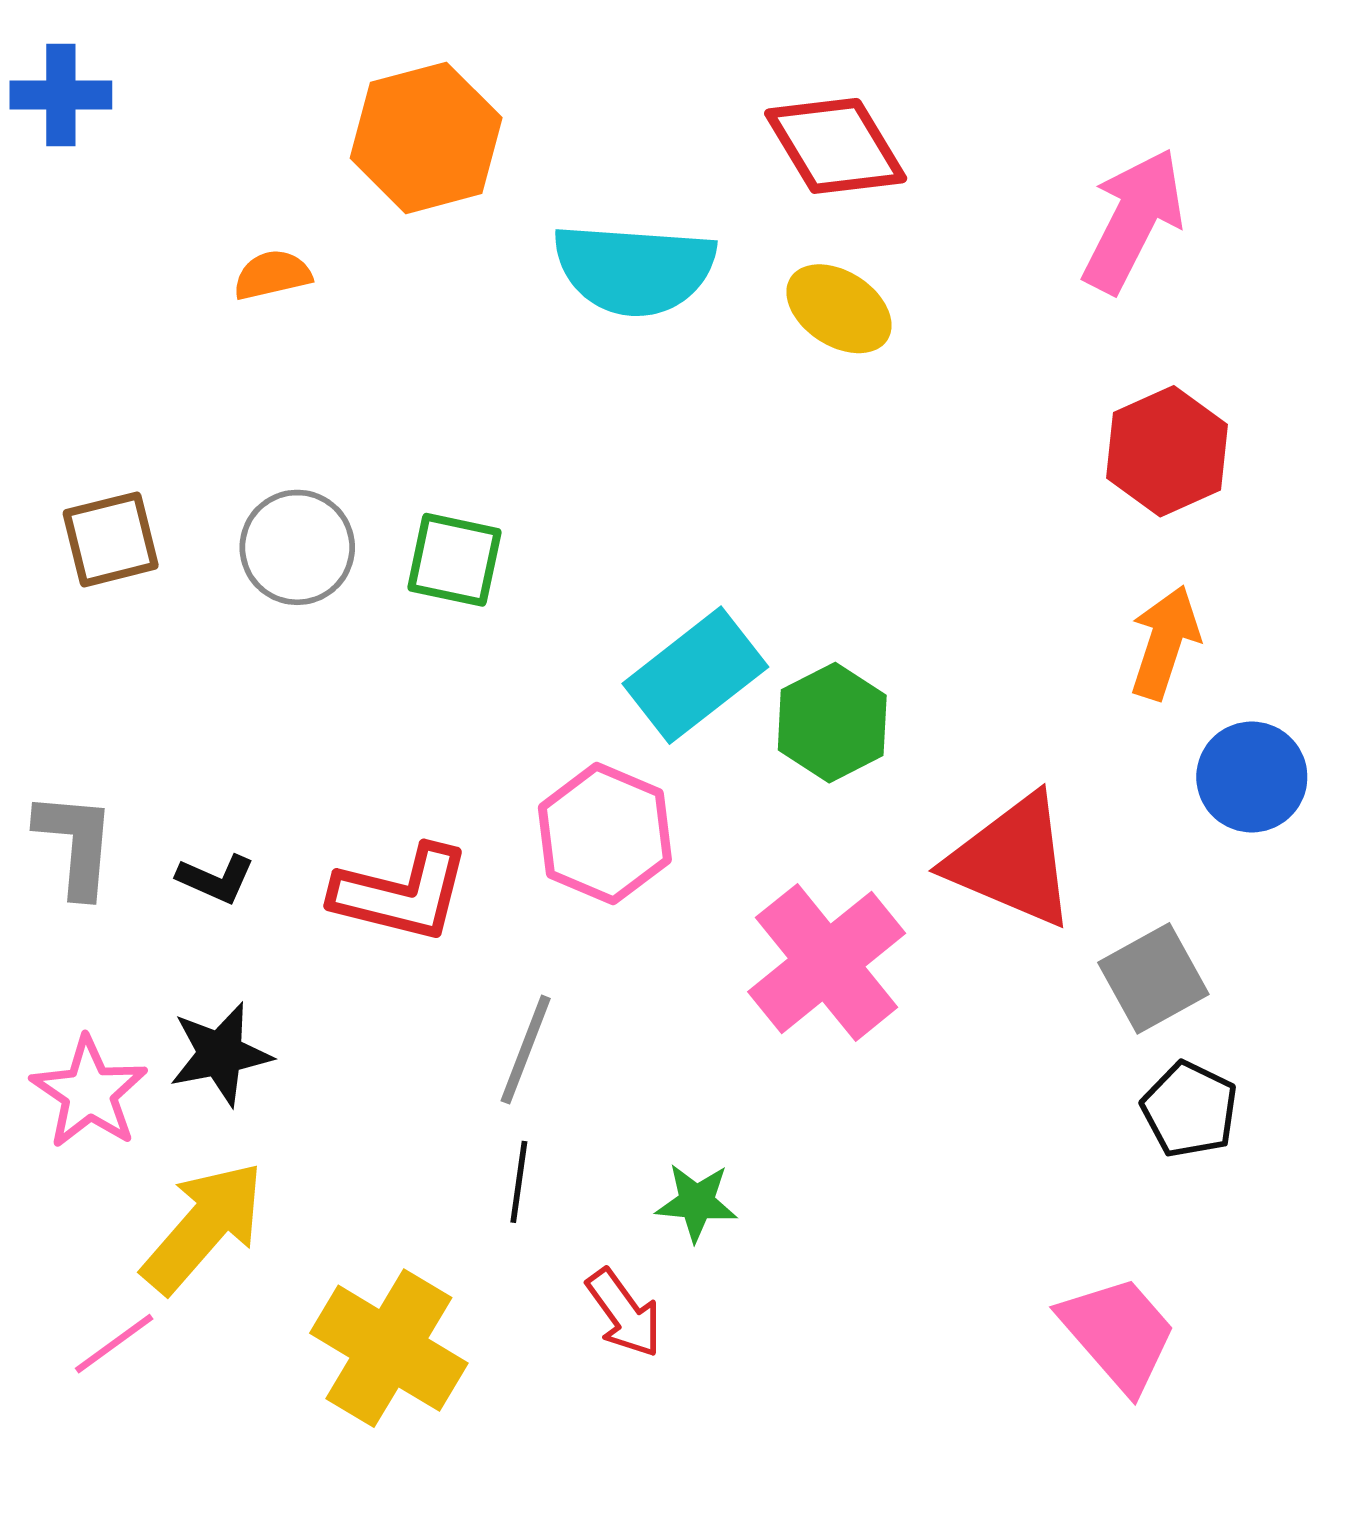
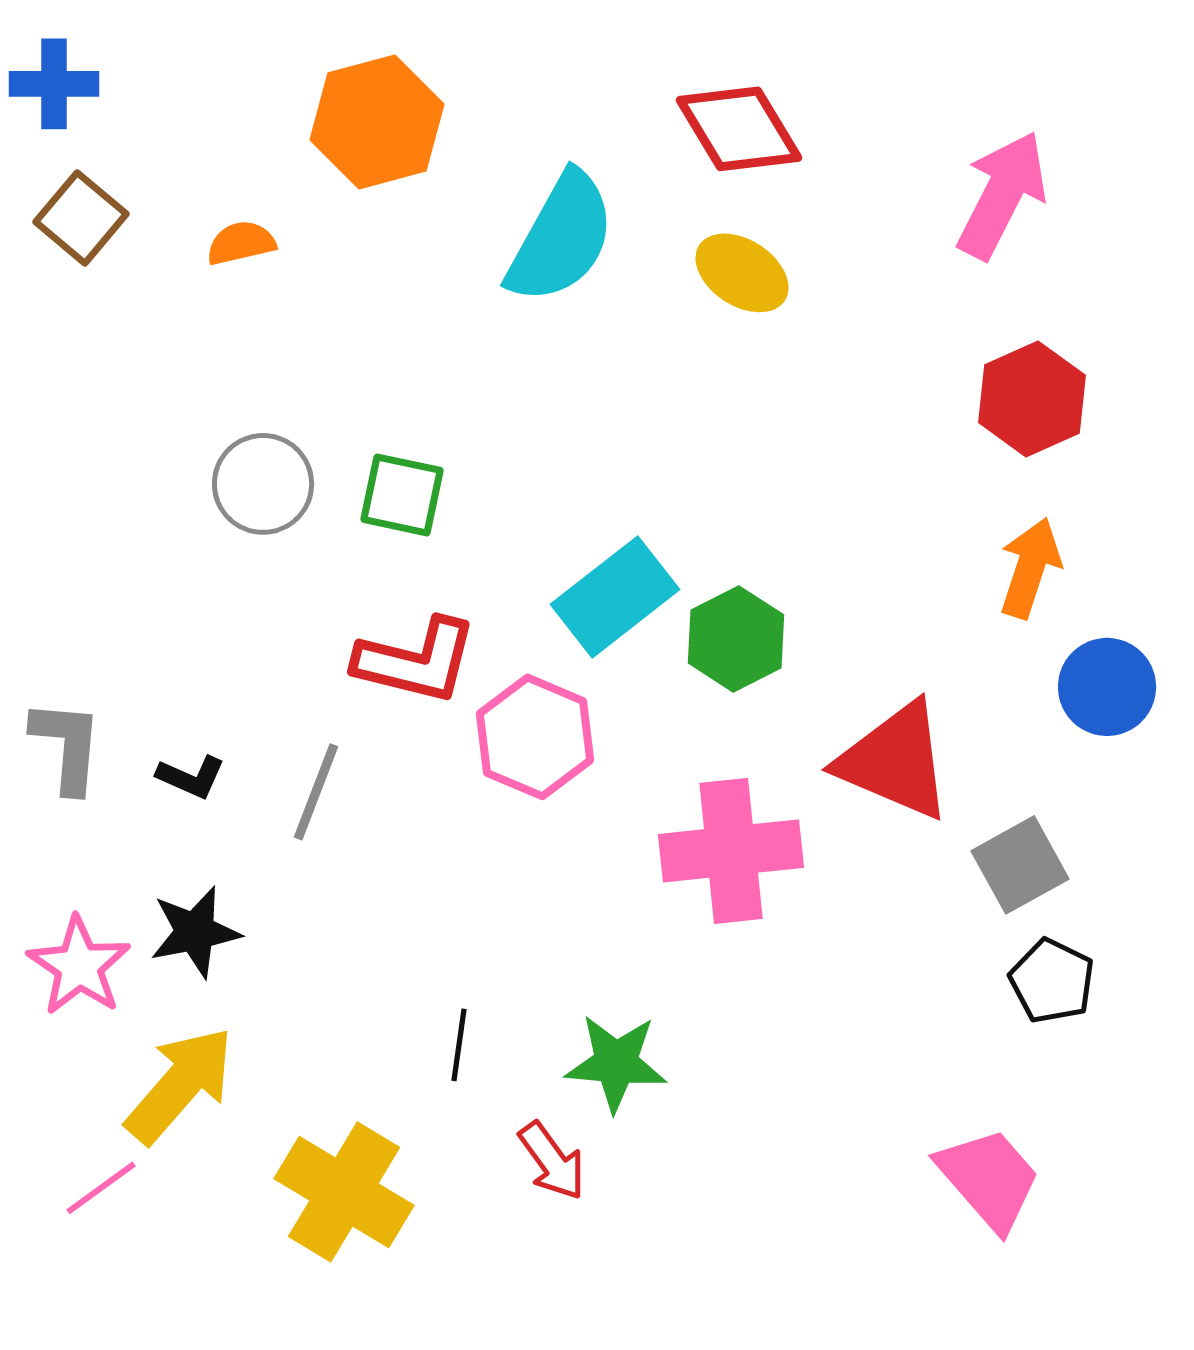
cyan semicircle: (634, 269) -> (561, 238), turned -65
brown square: (111, 539) -> (81, 218), moved, turned -36
red L-shape: (401, 893) -> (416, 661), moved
pink cross: (827, 962) -> (731, 851), turned 33
gray line: (526, 1050) -> (316, 792), moved
green star: (696, 1202) -> (616, 1063), size x1.4

